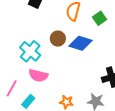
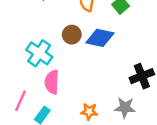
pink semicircle: (38, 75) -> (52, 82), turned 84

